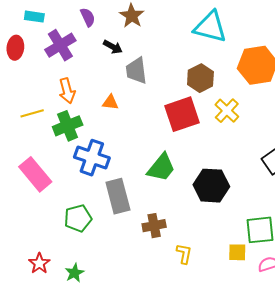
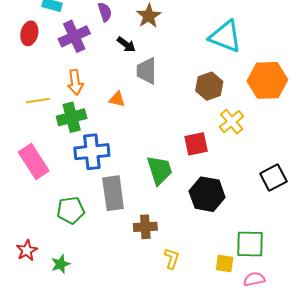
red square: (182, 114) -> (196, 144), moved, size x0.7
blue cross: (92, 158) -> (92, 152), turned -32
green trapezoid: (161, 168) -> (160, 170), turned -64

